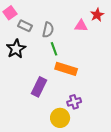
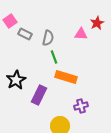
black star: (16, 49) -> (16, 80), moved
purple cross: (74, 102) -> (81, 106), moved

